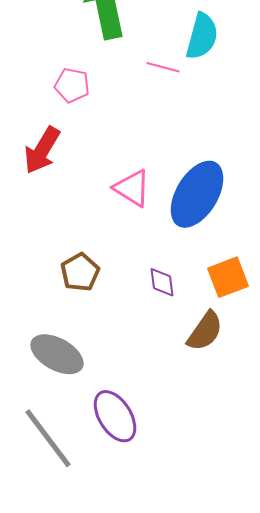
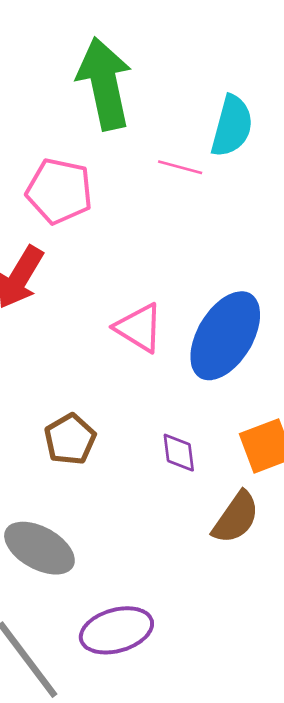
pink pentagon: (72, 85) -> (59, 191), size x1.4
purple ellipse: (115, 416) -> (116, 630), turned -74

